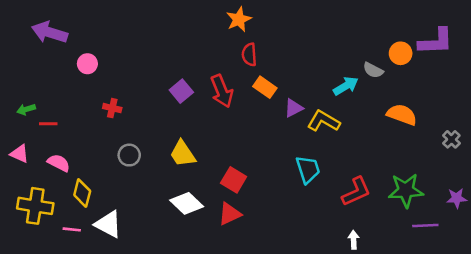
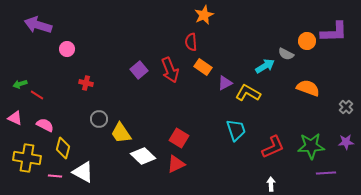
orange star: (239, 19) -> (204, 15), moved
red line: (48, 124) -> (37, 95), turned 32
yellow trapezoid: (183, 154) -> (121, 133), moved
purple star: (457, 198) -> (346, 142), moved

